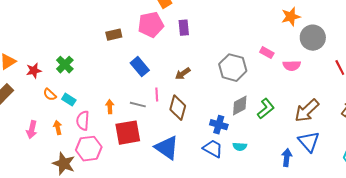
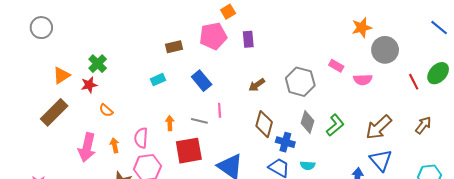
green cross: (65, 65) -> (98, 64), moved
brown arrow: (183, 74) -> (257, 85), moved
cyan rectangle: (69, 100) -> (158, 80), moved, turned -56
gray diamond: (240, 106) -> (308, 122), turned -45
brown diamond: (178, 108) -> (264, 124), moved
pink arrow: (32, 130) -> (87, 147), size x1.5

